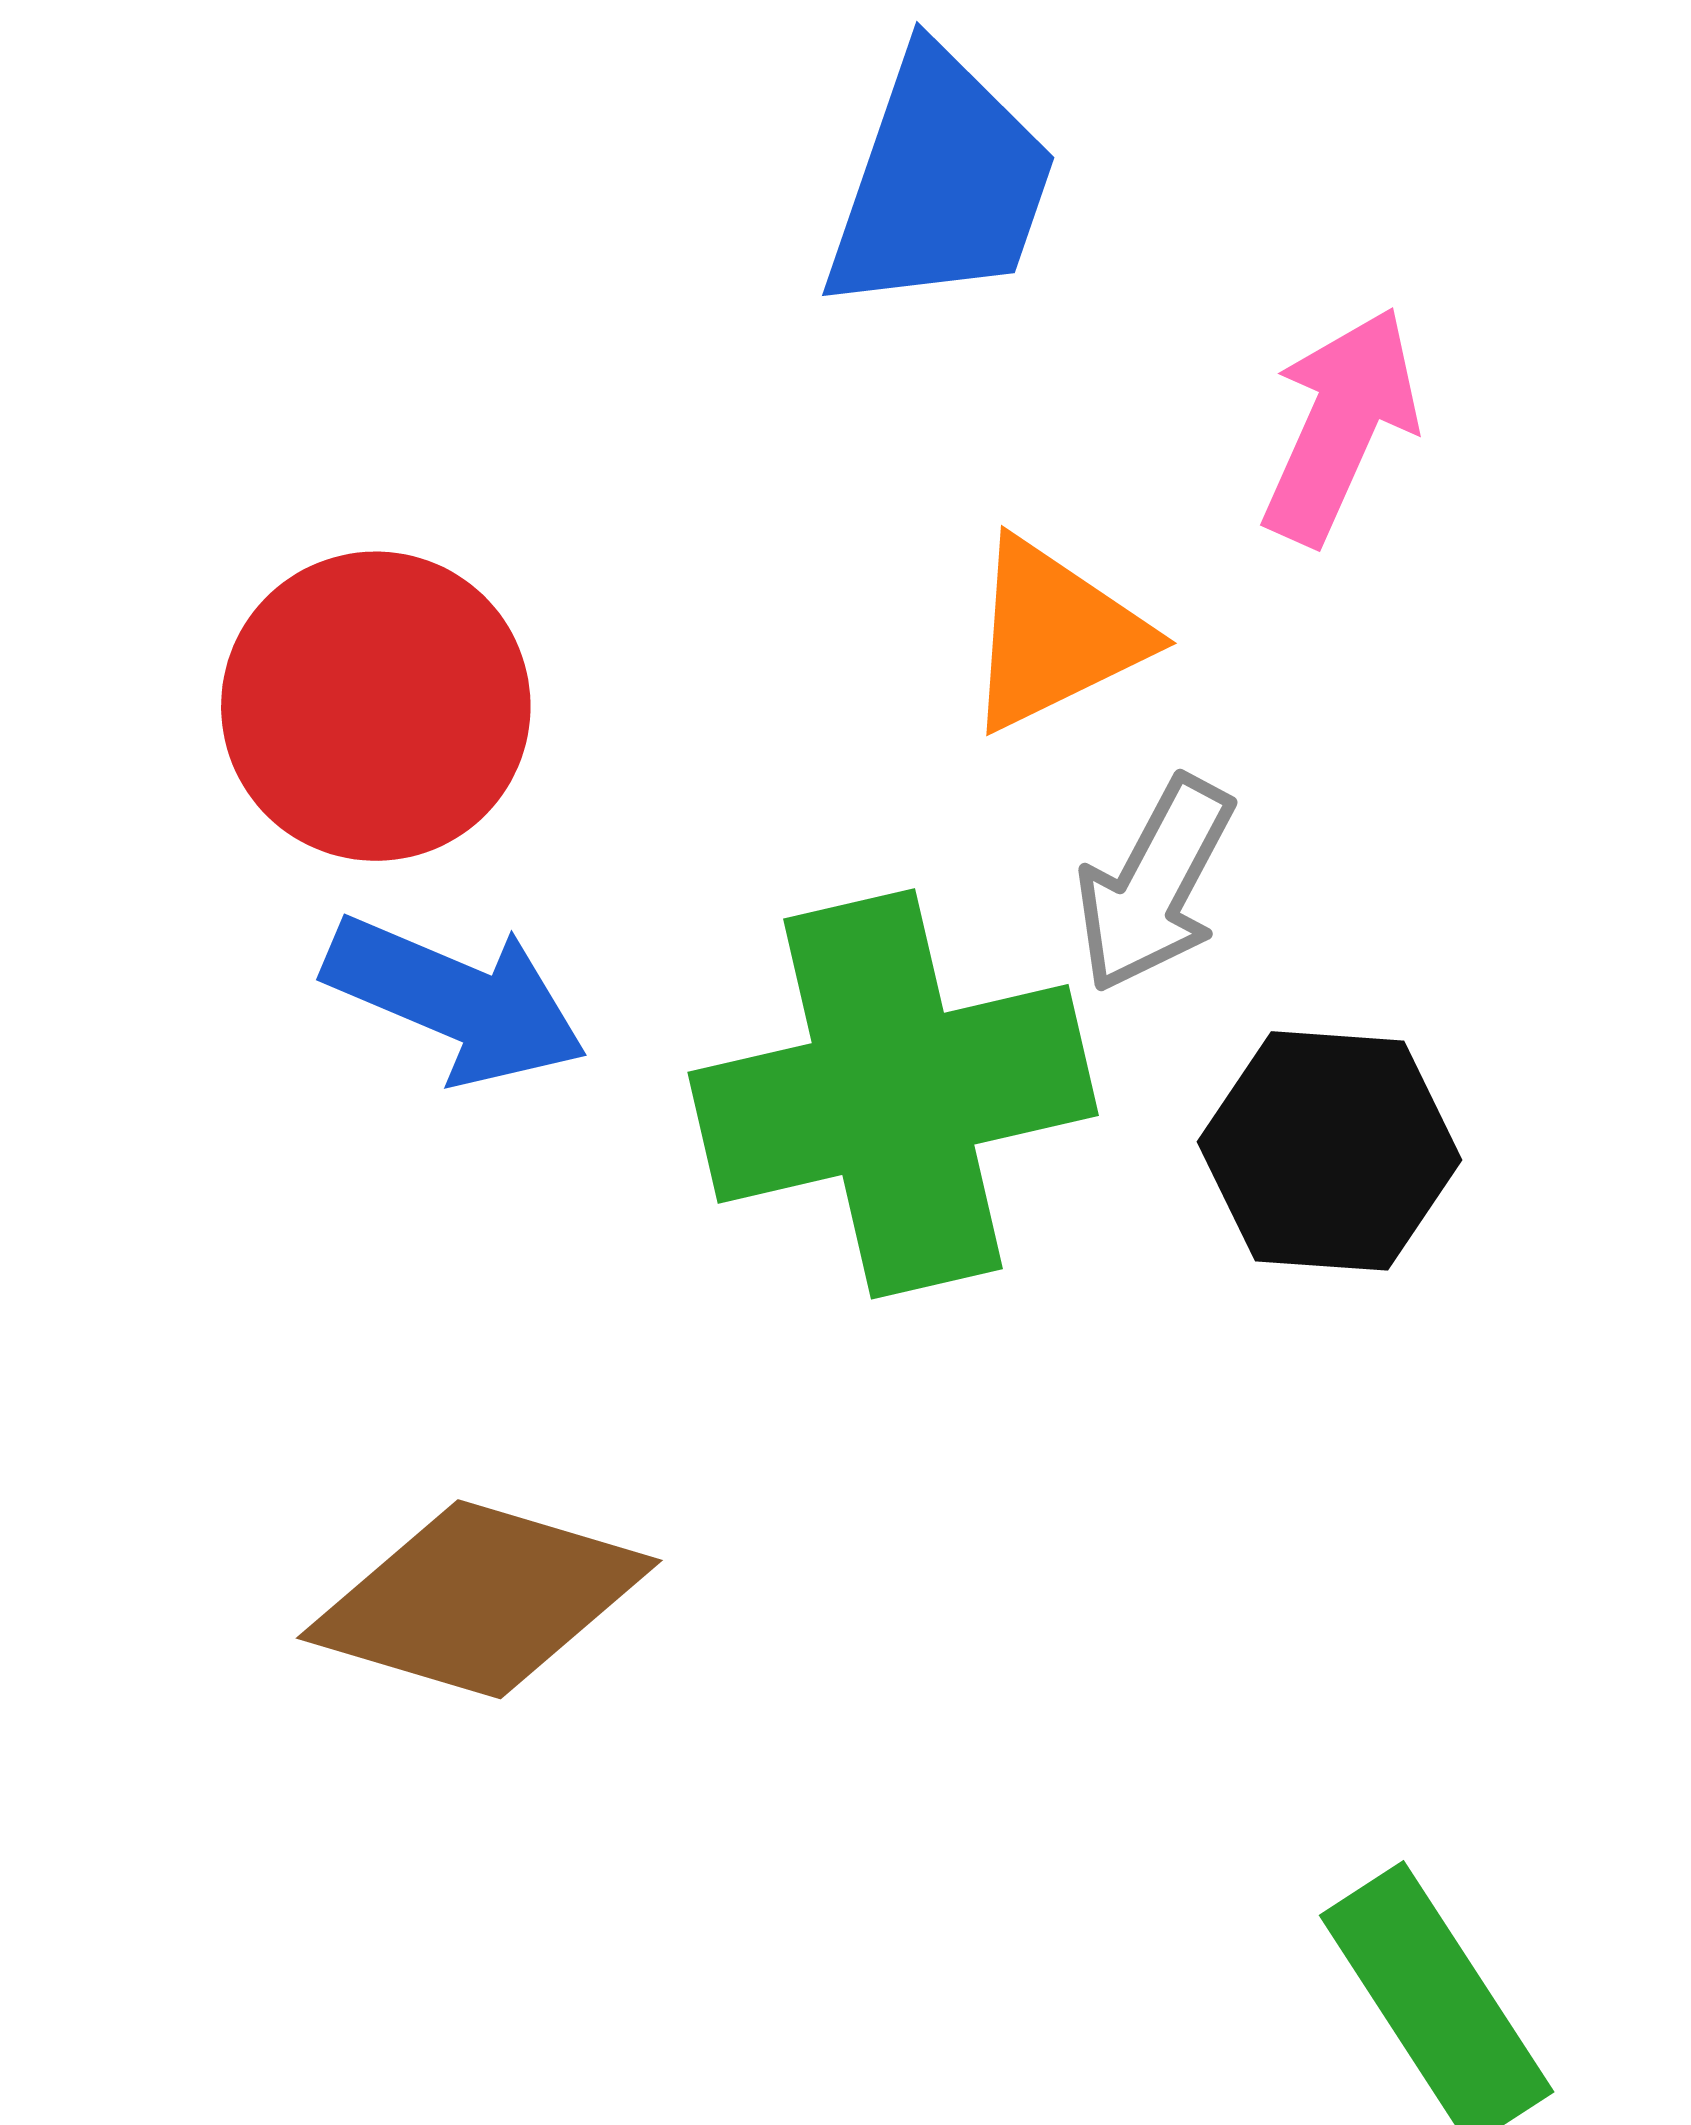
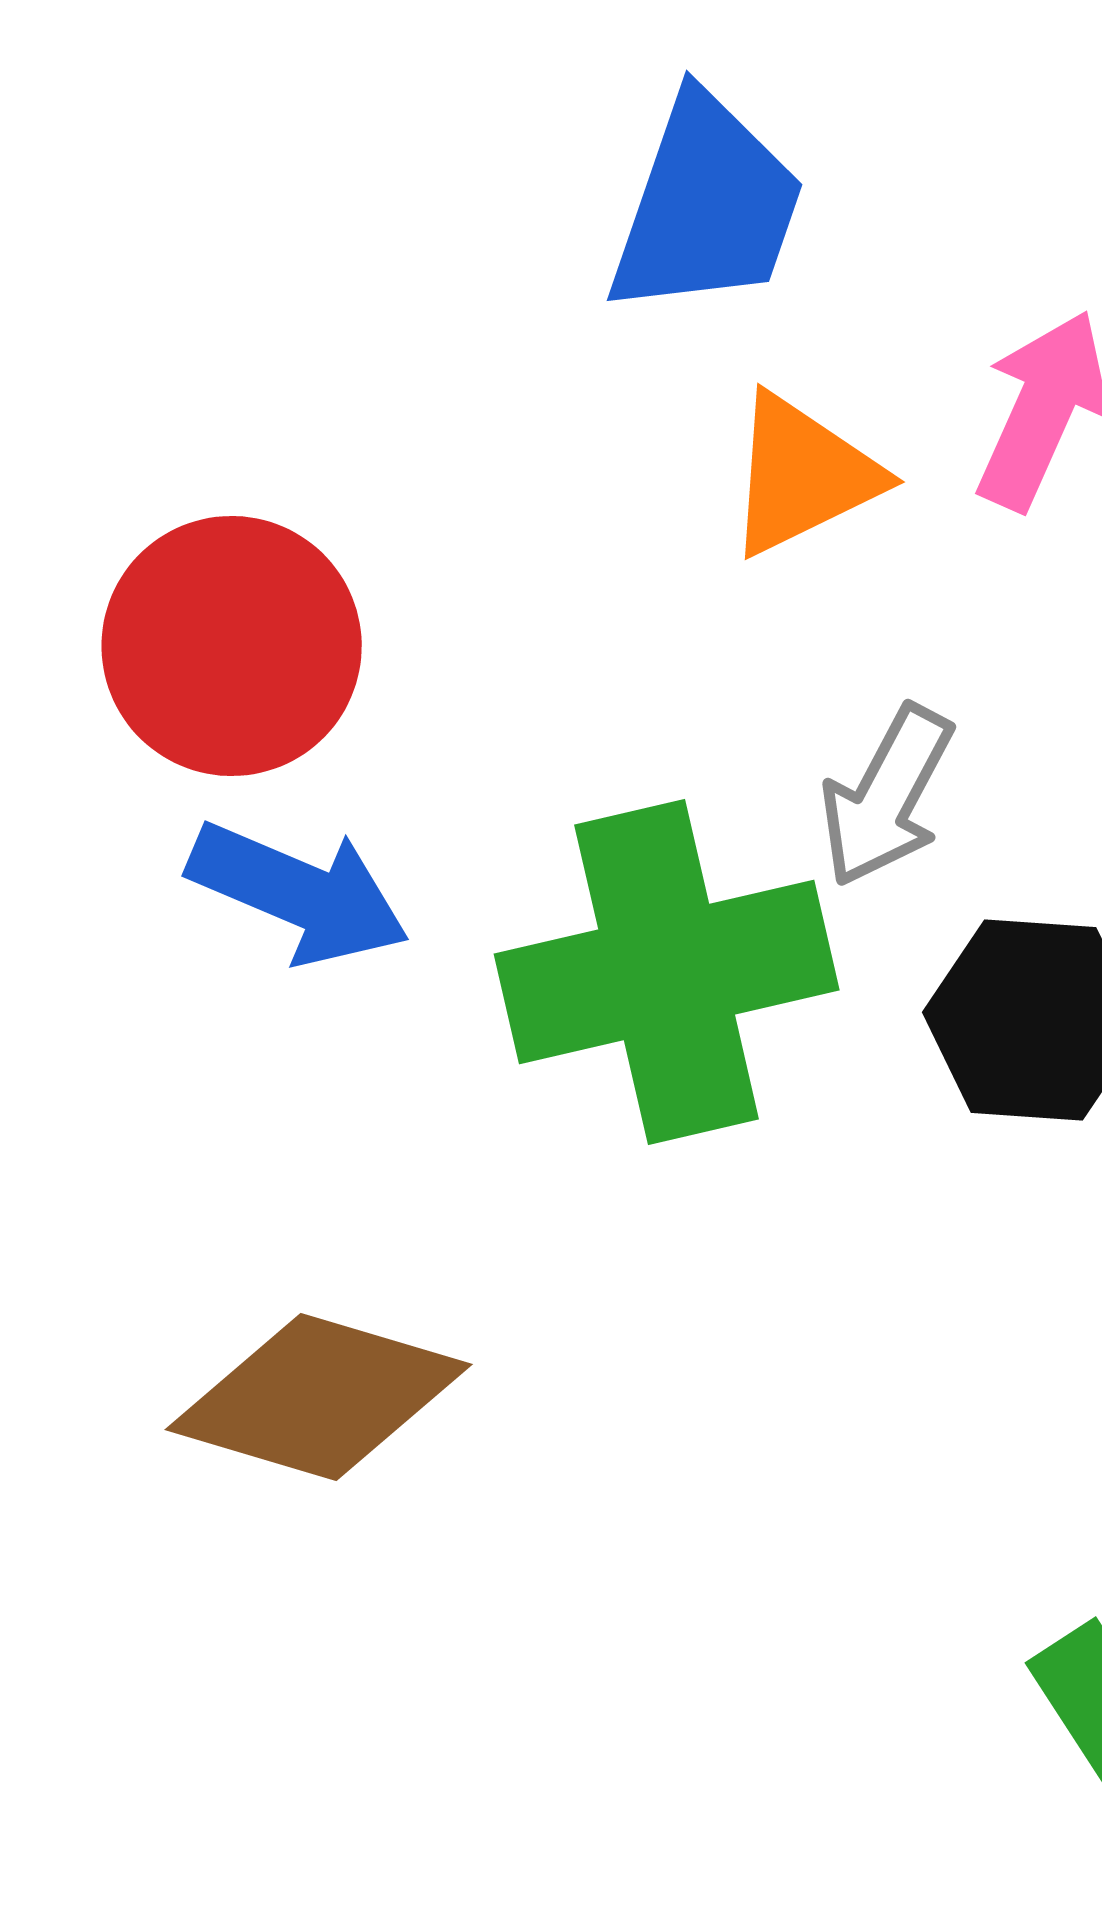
orange triangle: (1055, 635) -> (803, 475), moved

